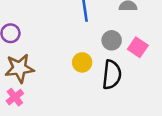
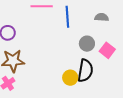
yellow circle: (82, 62) -> (70, 78), moved

